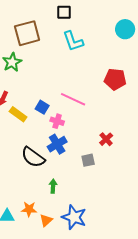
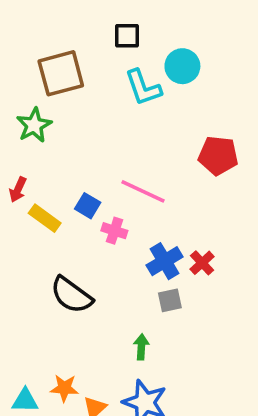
cyan circle: (125, 29) -> (182, 66), moved
blue cross: (57, 144) -> (165, 261), moved
green arrow: (53, 186) -> (141, 347), moved

